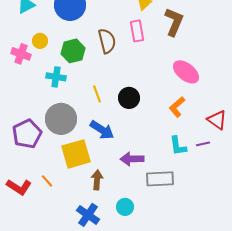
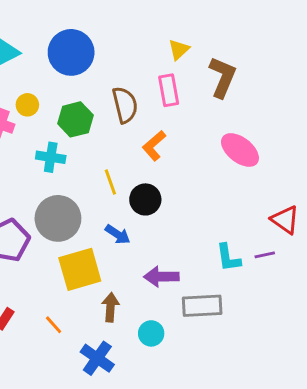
black circle: (129, 98) -> (145, 199), moved
orange L-shape: (177, 107) -> (154, 146), moved
blue arrow: (102, 130) -> (118, 234), size x0.7
orange line: (47, 181) -> (54, 325), moved
cyan circle: (125, 207) -> (151, 333), moved

